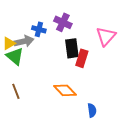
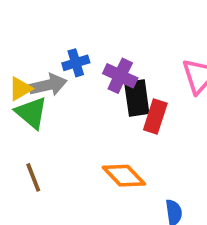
purple cross: (63, 22) -> (120, 76), moved
blue cross: (39, 29) -> (76, 63), turned -32

